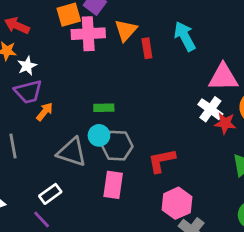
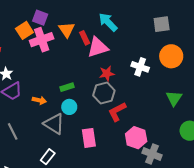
pink triangle: (223, 77) -> (98, 47), moved
orange arrow: (45, 112) -> (39, 100), moved, turned 80
red star: (225, 123) -> (107, 74), moved
gray hexagon: (117, 146) -> (104, 93), moved
gray triangle: (72, 152) -> (54, 124), turned 30

